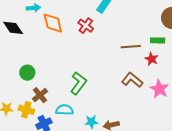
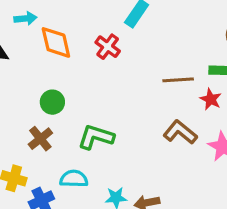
green circle: (27, 73) -> (52, 102), moved
green L-shape: (78, 83) -> (96, 137), turned -110
brown cross: (40, 95) -> (40, 139), moved

